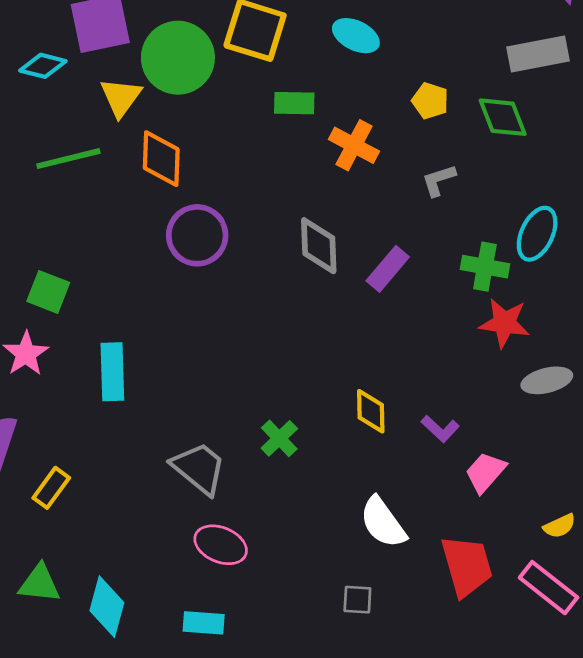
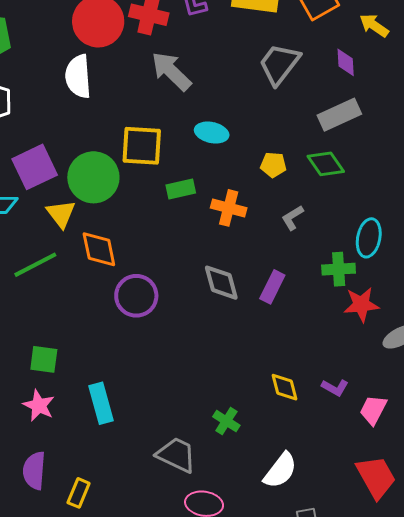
white semicircle: (383, 522) -> (280, 470), moved, turned -93

